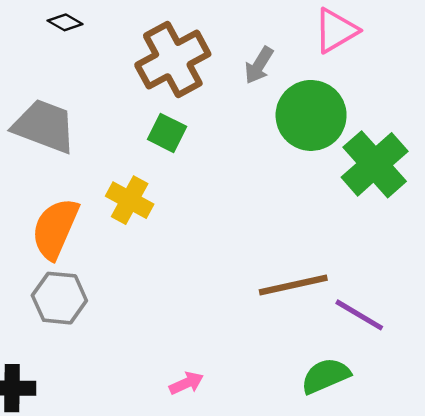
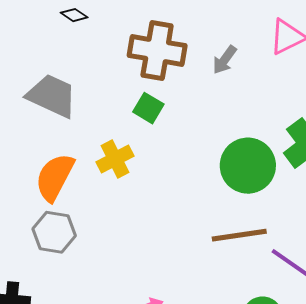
brown cross: (173, 60) -> (157, 50), turned 34
green circle: (311, 115) -> (248, 166), moved
yellow cross: (130, 200) -> (115, 159), turned 30

